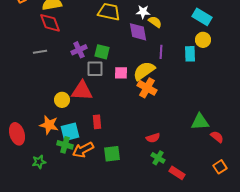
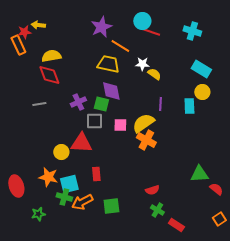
purple diamond: (138, 32) -> (111, 91), moved

